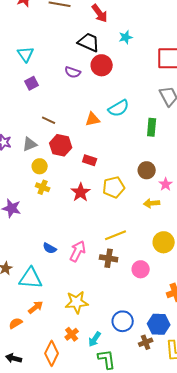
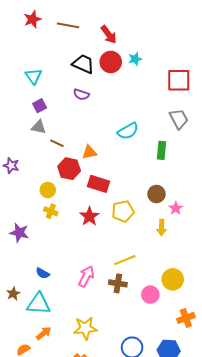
black trapezoid: (89, 42) -> (83, 64), moved
red circle: (102, 65) -> (111, 62), moved
orange triangle: (93, 119) -> (89, 152), moved
gray triangle: (30, 144) -> (39, 127), moved, turned 35
red rectangle: (90, 160) -> (99, 184), size x1.5
yellow arrow: (152, 203) -> (162, 228), turned -84
yellow circle: (164, 242) -> (173, 279), moved
blue semicircle: (50, 248) -> (43, 273), moved

